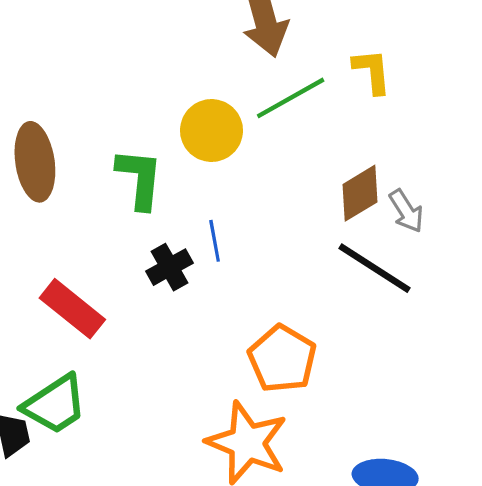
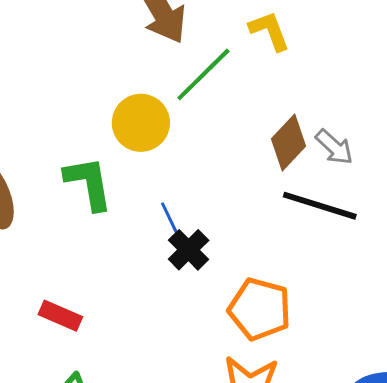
black cross: (169, 267) -> (189, 250), moved
red rectangle: (72, 309) -> (60, 316), size x0.7

